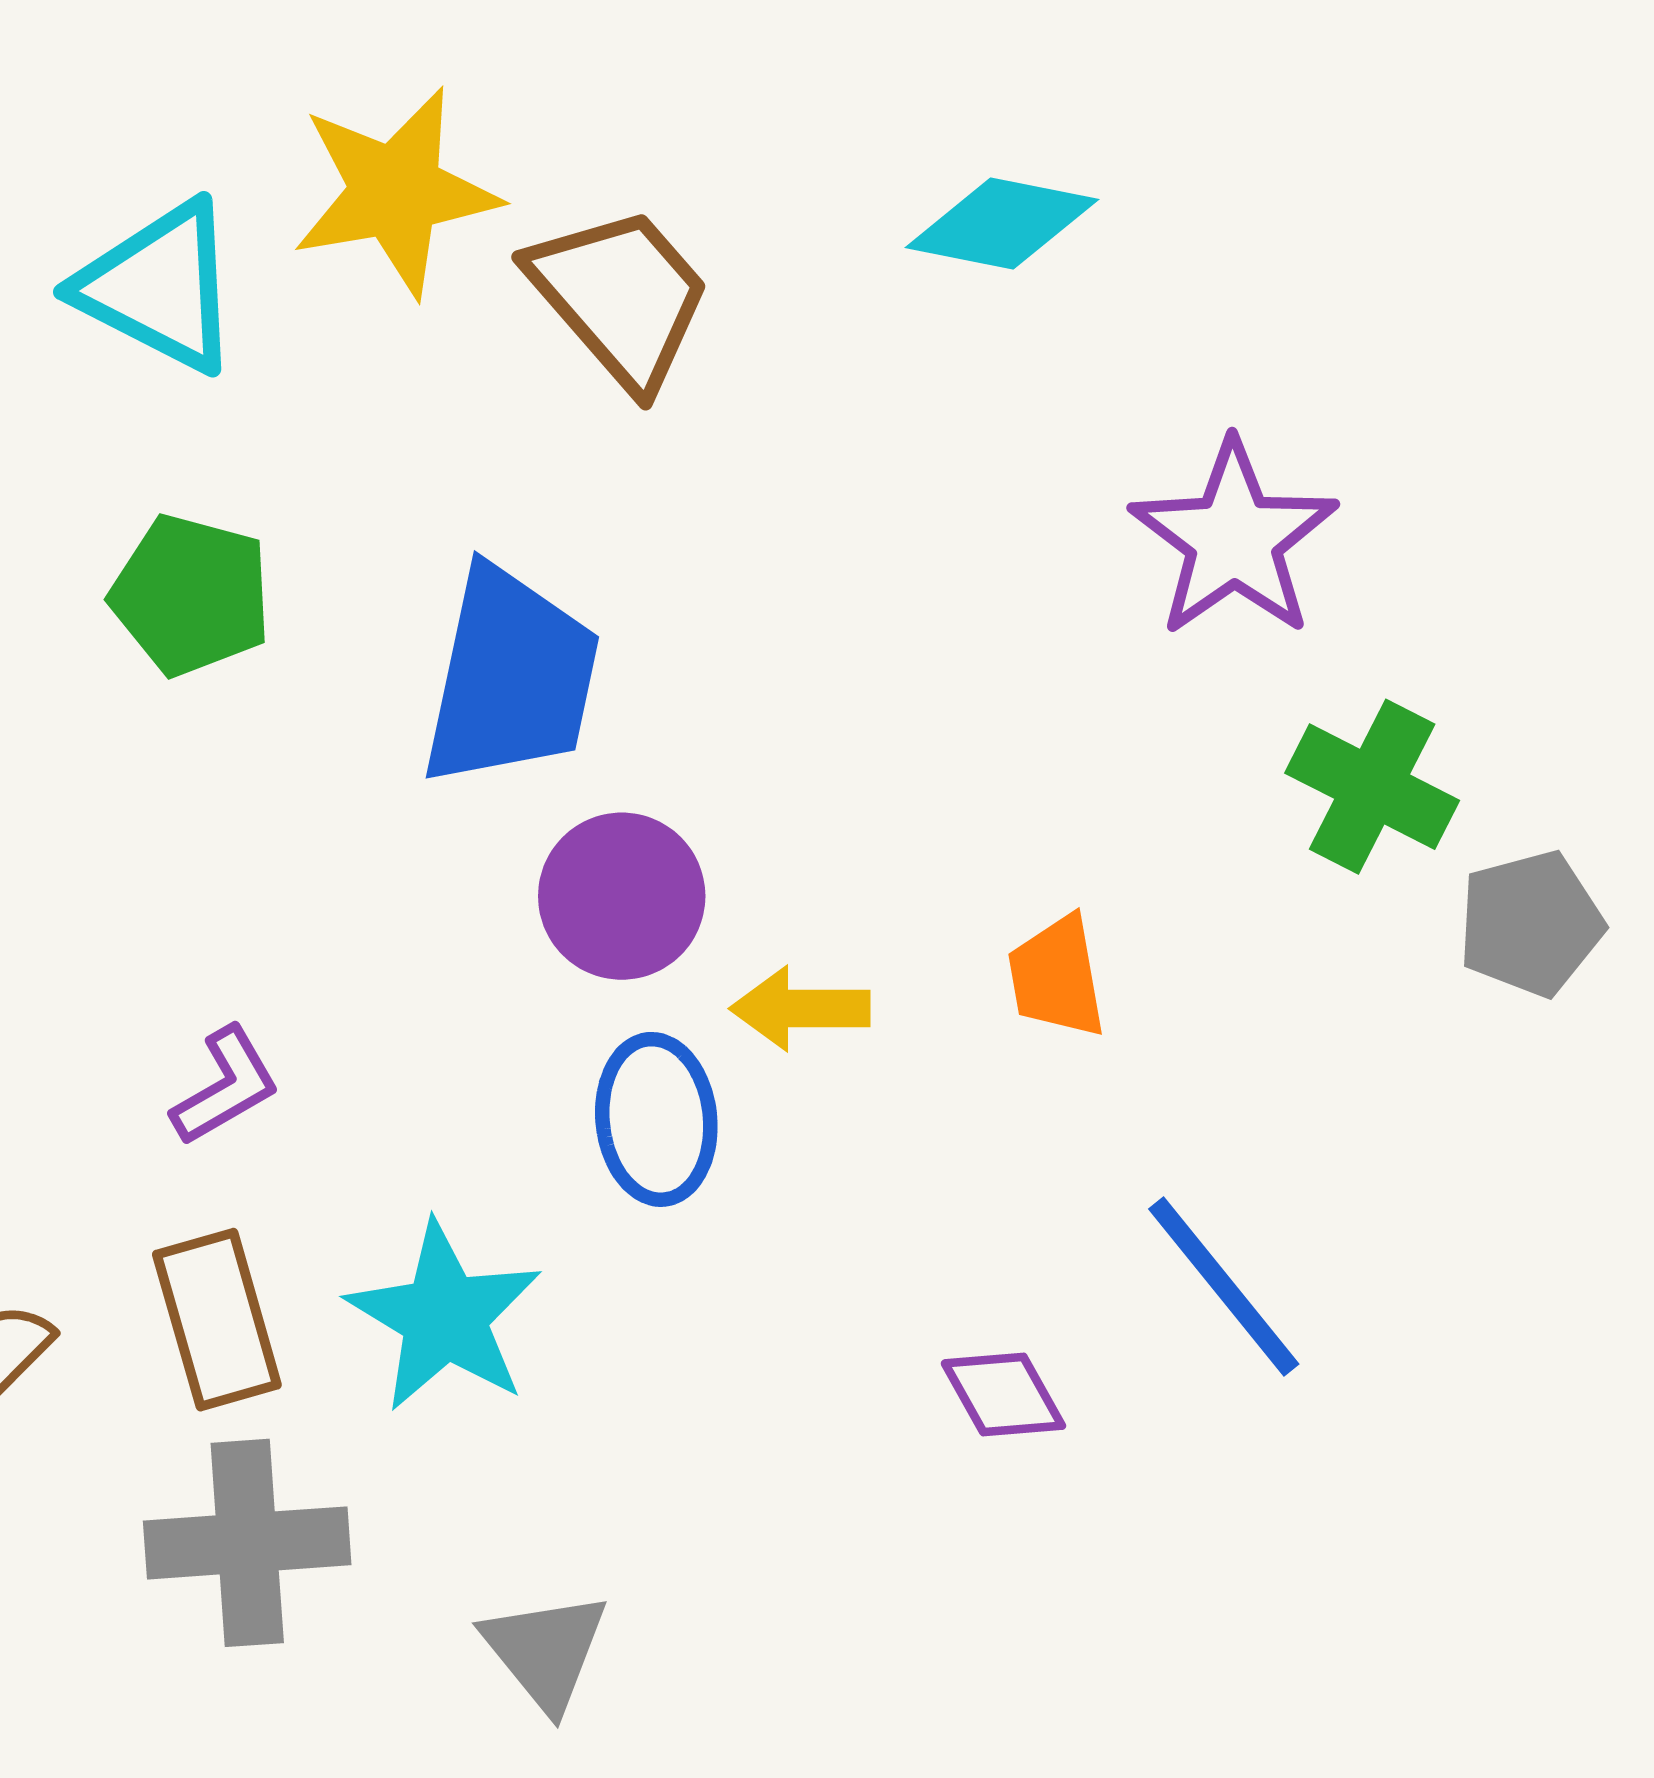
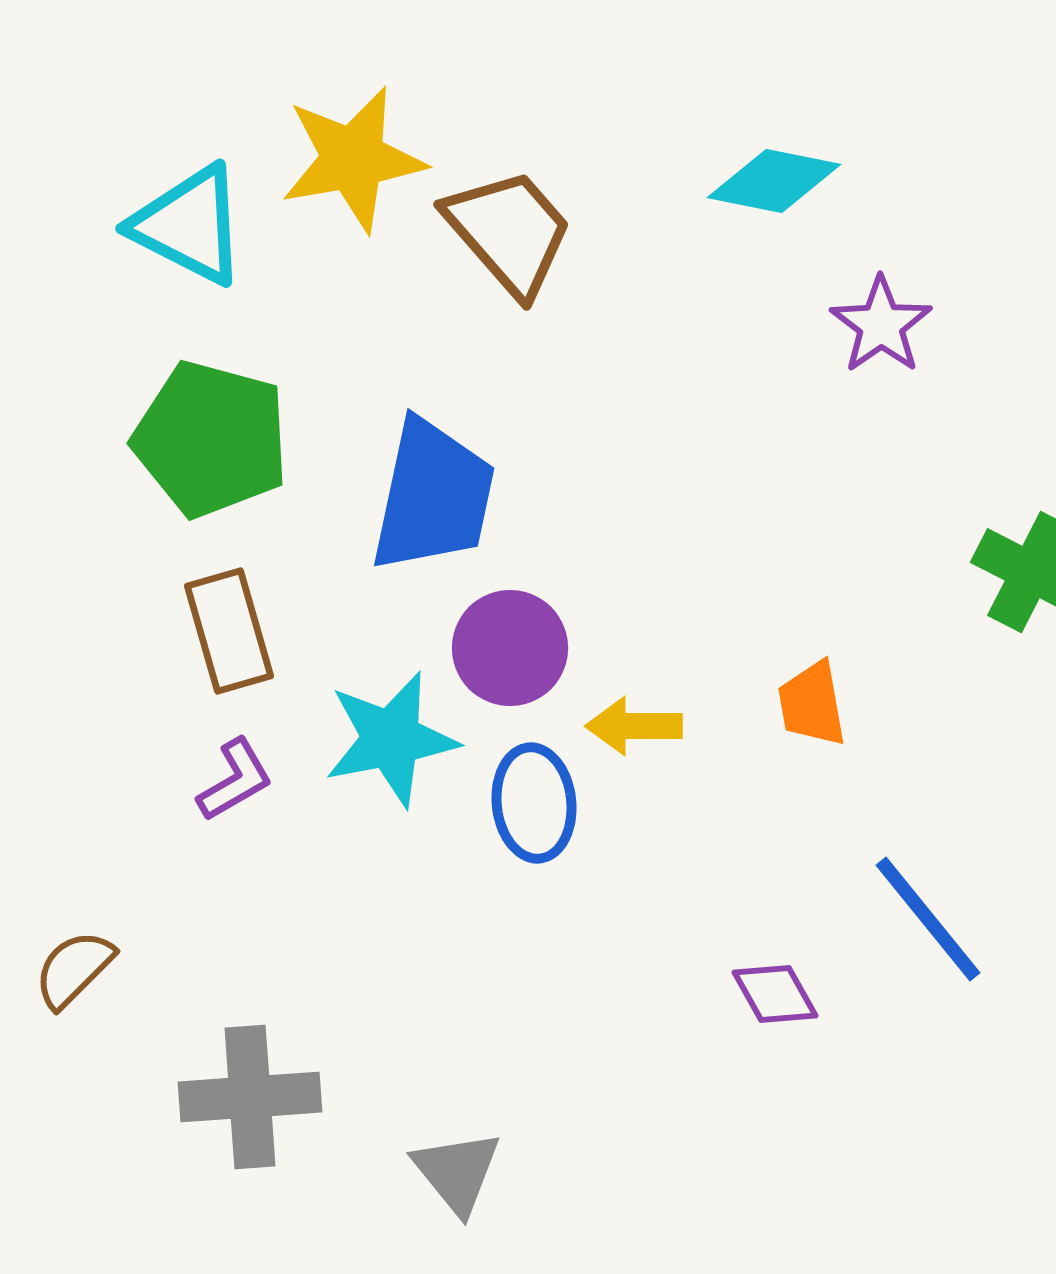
purple star: (1234, 539) -> (881, 325), moved, size x0.7
green pentagon: (191, 595) -> (211, 439), size x1.4
cyan star: (445, 1317) -> (391, 739), moved, turned 30
brown rectangle: (217, 1320) -> (229, 631), moved

